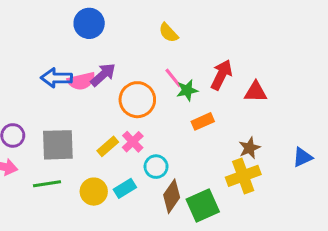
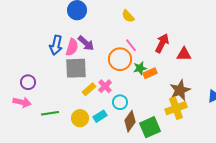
purple arrow: (103, 75) -> (86, 43), turned 84
blue arrow: (56, 78) -> (56, 45), turned -78
pink semicircle: (81, 81) -> (72, 47), turned -60
green star: (187, 90) -> (140, 68), moved
orange circle: (137, 100) -> (120, 59), moved
gray square: (58, 145) -> (76, 68), moved
brown star: (249, 148) -> (180, 90), size x1.5

